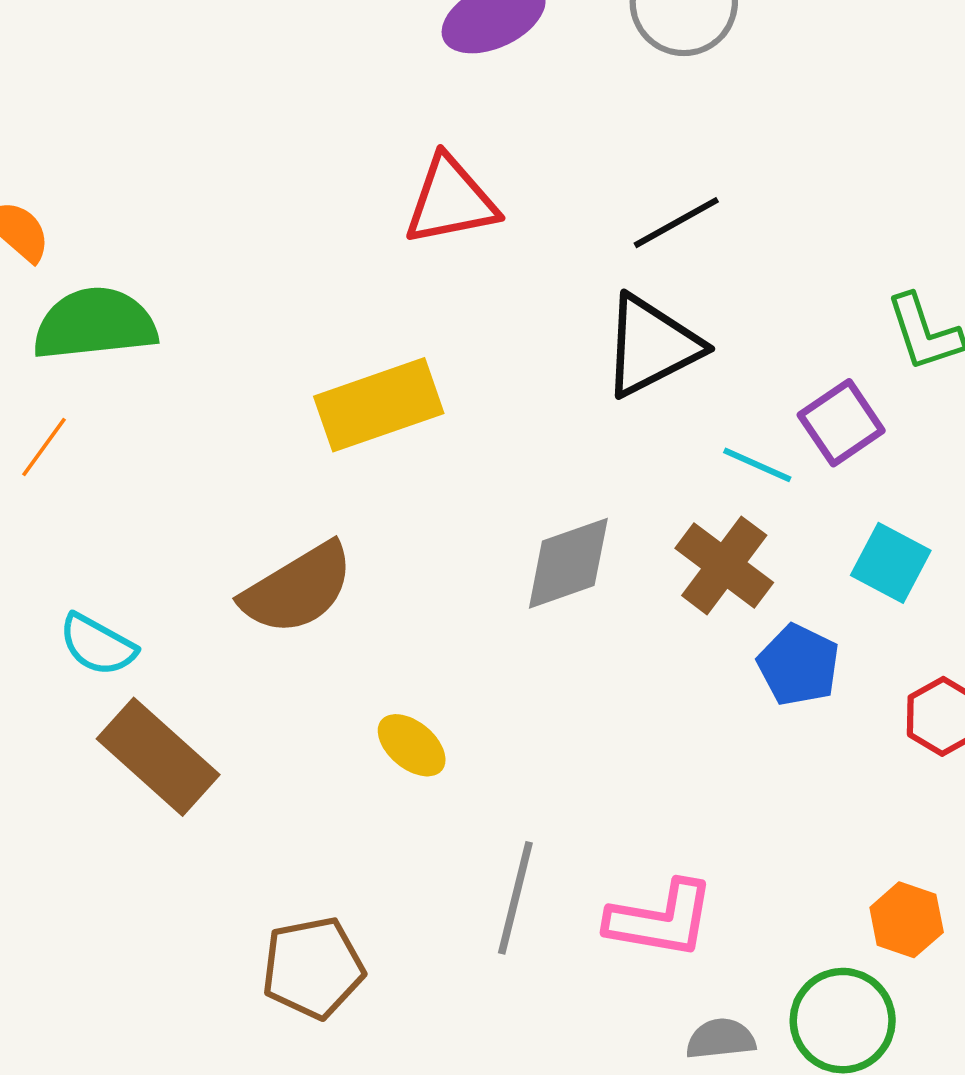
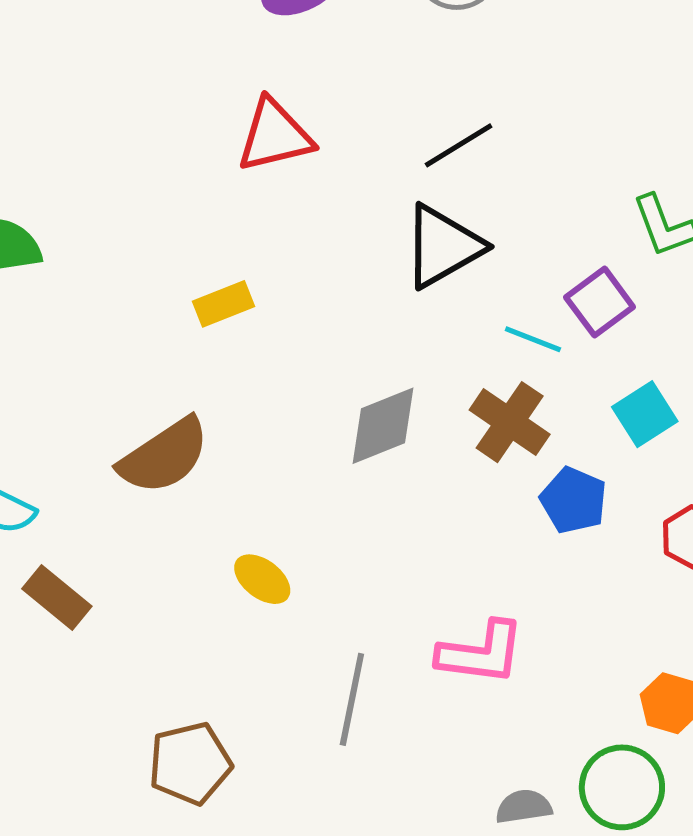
yellow rectangle: (379, 405) -> (223, 304), size x0.6
cyan square: (891, 563) -> (645, 414), turned 32
brown rectangle: (158, 757) -> (57, 597), size x0.7
pink L-shape: (661, 919) -> (481, 653), moved

